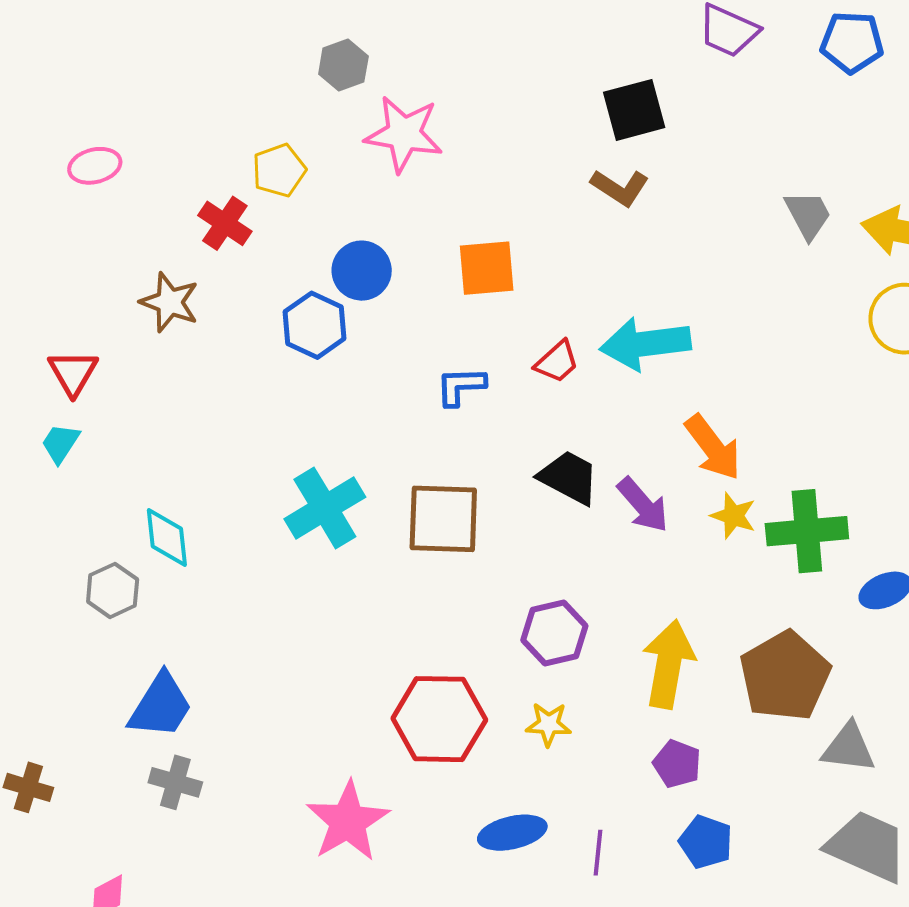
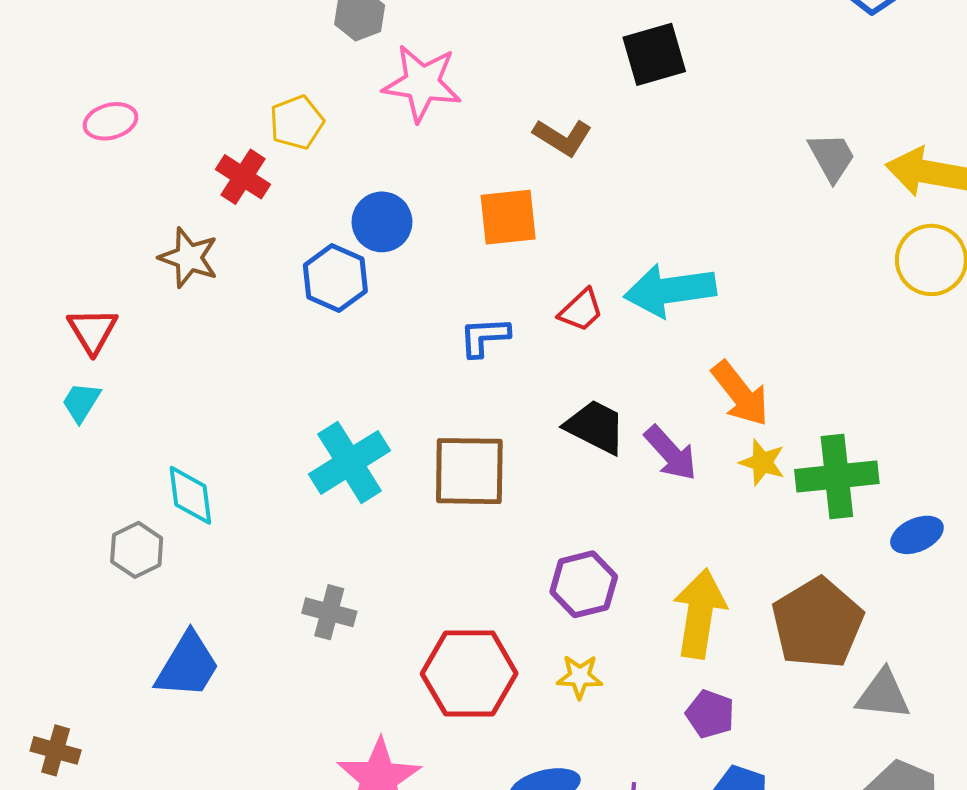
brown L-shape: (620, 187) -> (563, 137), moved
gray cross: (175, 782) -> (329, 612), moved

